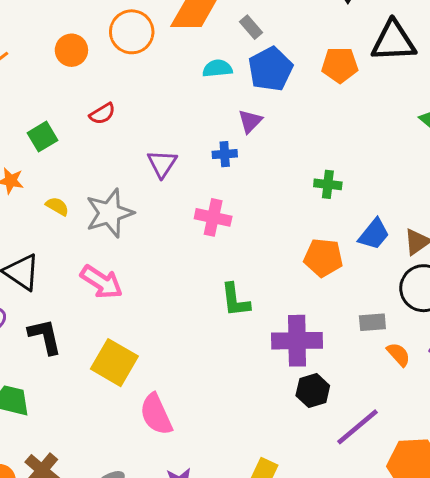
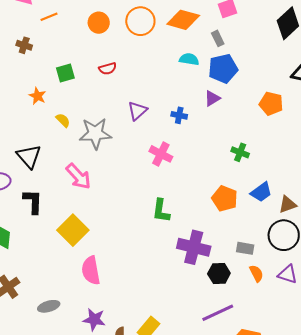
orange pentagon: (340, 65) -> (271, 104), moved
purple triangle: (250, 121) -> (212, 98), moved
black hexagon: (313, 391) -> (219, 274), moved

